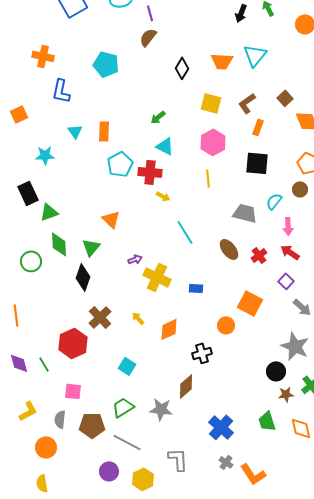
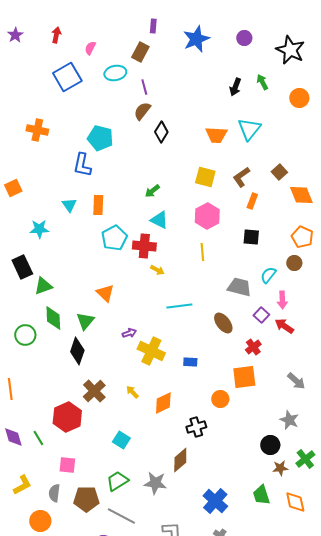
black diamond: (182, 68) -> (161, 132), moved
blue L-shape: (61, 91) -> (82, 165), moved
black square: (257, 163) -> (251, 237), size x0.7
cyan line: (185, 232) -> (179, 306), turned -65
red cross: (259, 255) -> (253, 347), moved
purple square: (286, 281) -> (261, 315), moved
orange square: (250, 303) -> (244, 377), turned -35
gray star: (295, 346) -> (289, 420), size x0.7

